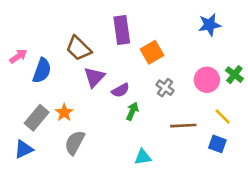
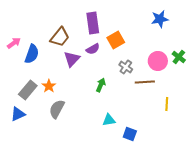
brown trapezoid: (79, 48) -> (60, 37), turned -95
purple semicircle: (120, 90) -> (93, 49), moved
yellow line: (223, 116) -> (167, 104), moved, turned 48
brown line: (183, 126) -> (145, 82), moved
blue square: (217, 144) -> (130, 134), moved

